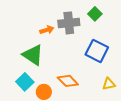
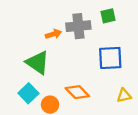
green square: (95, 14) -> (108, 16), turned 32
blue square: (97, 51) -> (110, 58), turned -30

